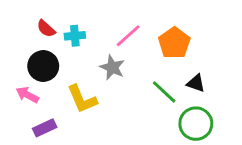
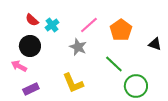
cyan cross: (75, 36) -> (52, 25), turned -32
black triangle: (196, 83) -> (155, 44), moved
yellow L-shape: (82, 99) -> (73, 83), moved

